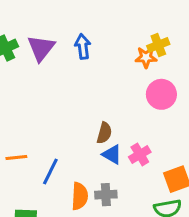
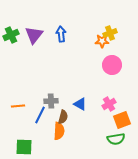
brown semicircle: (104, 133) -> (63, 117), moved
pink cross: (140, 154) -> (109, 104), moved
gray cross: (106, 195) -> (51, 101), moved

